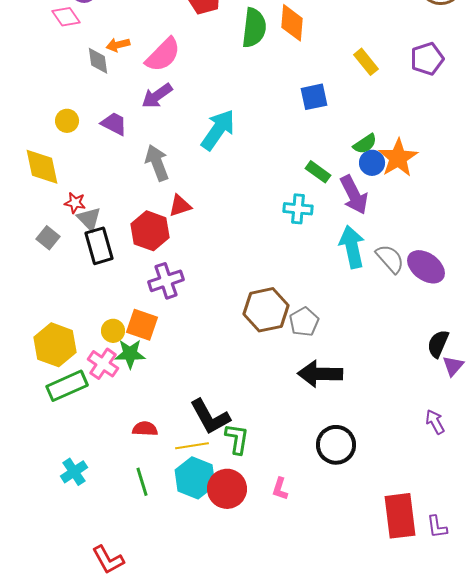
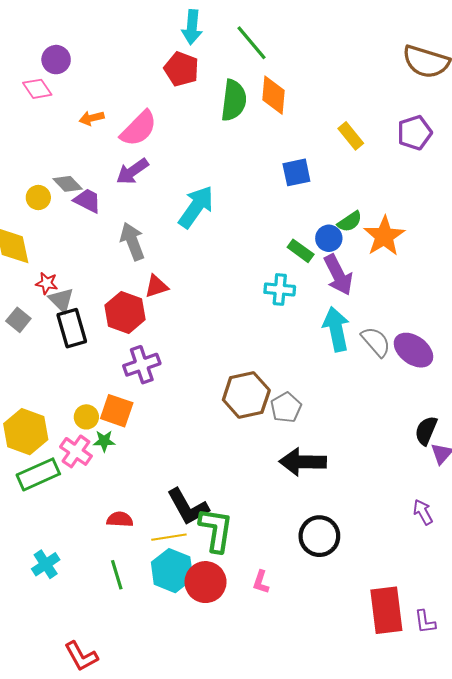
gray diamond: (98, 61) -> (68, 184), moved, turned -36
blue circle: (372, 163) -> (329, 238), moved
green star: (130, 354) -> (104, 441), size x0.7
green L-shape: (237, 439) -> (216, 530), size x1.4

